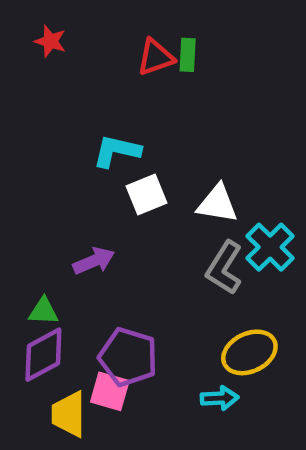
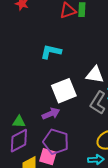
white square: (146, 195) -> (64, 91), moved, size x1.4
purple arrow: (94, 261) -> (51, 114), moved

